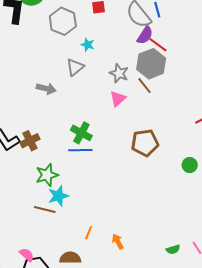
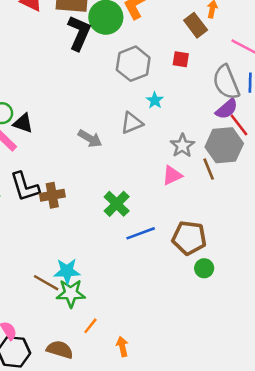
blue line: (80, 150) -> (141, 233), moved, turned -35
green circle: (190, 165) -> (204, 268), moved
green star: (47, 175) -> (71, 293), moved

